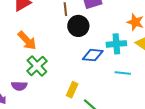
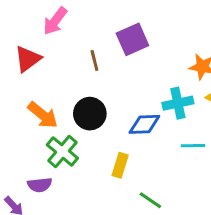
black circle: (78, 26) -> (90, 114), moved
yellow rectangle: (72, 90) -> (120, 165), moved

